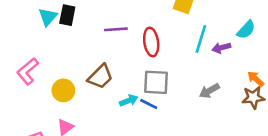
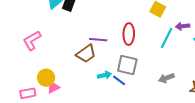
purple line: (116, 29) -> (98, 40), moved
purple arrow: (221, 48) -> (183, 26), moved
yellow circle: (63, 90) -> (46, 78), moved

